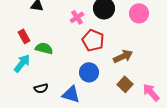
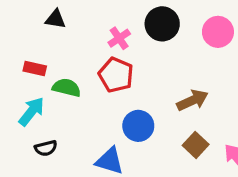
red rectangle: (24, 36) -> (35, 69), turned -48
red pentagon: (93, 40) -> (116, 75), moved
black semicircle: (41, 88) -> (46, 148), moved

